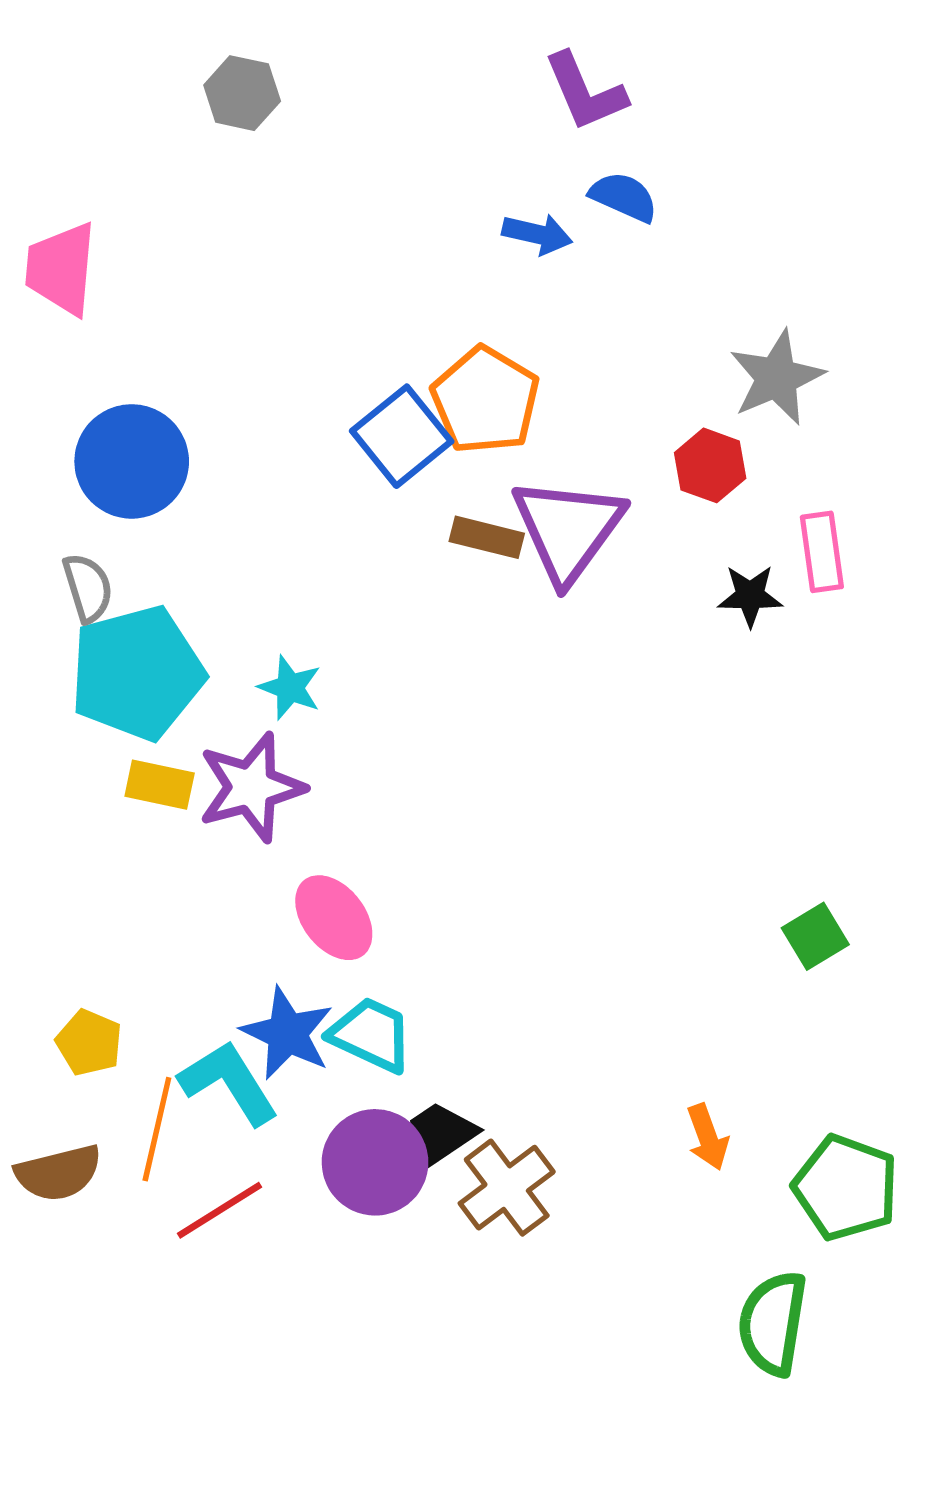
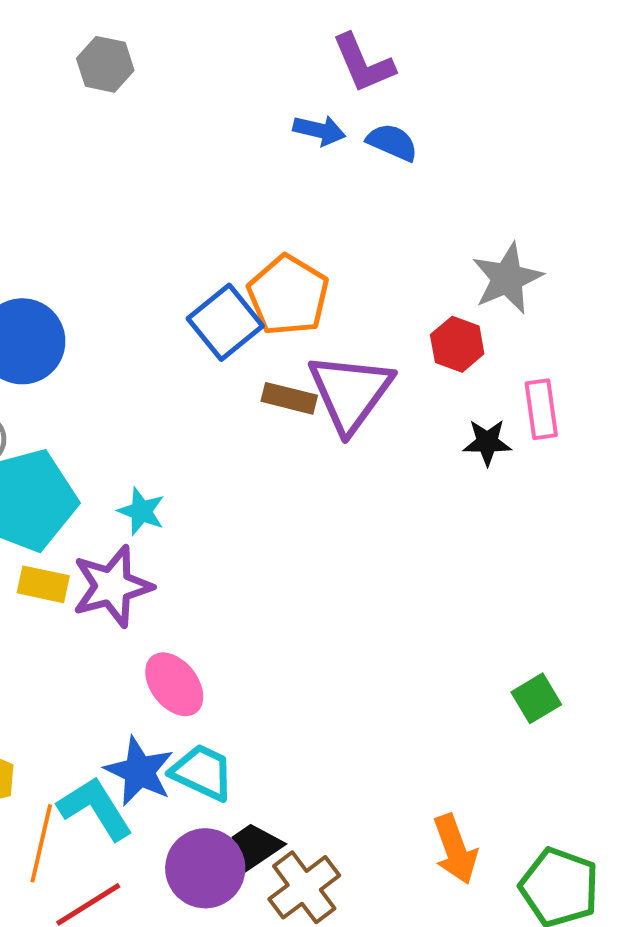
blue arrow: (537, 234) -> (319, 130), moved
orange arrow: (708, 1137) -> (455, 849), size x1.4

